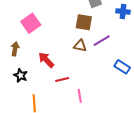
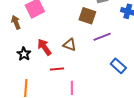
brown triangle: (80, 46) -> (70, 45), moved
brown arrow: (15, 49) -> (16, 22), moved, turned -40
black star: (21, 75) -> (24, 54), moved

